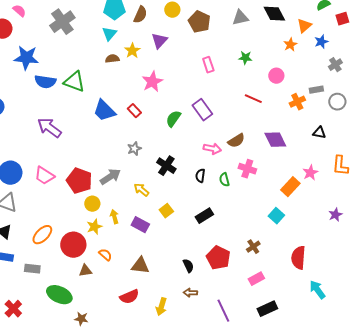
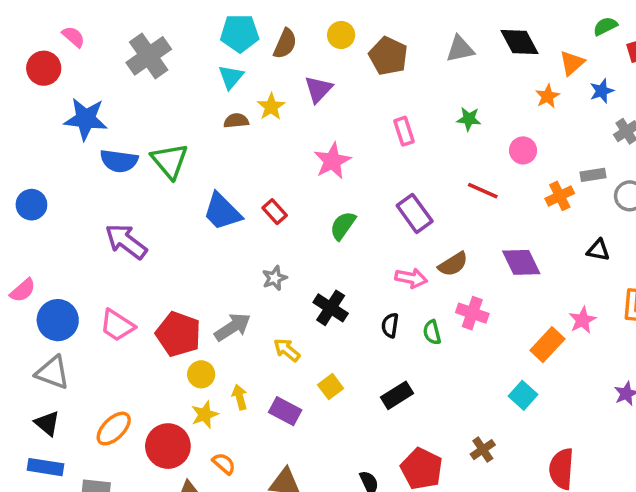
green triangle: (74, 82) -> (170, 161), turned 30
pink star: (152, 82) -> (332, 161), moved
purple rectangle: (202, 110) -> (415, 213), moved

